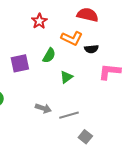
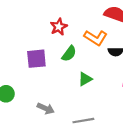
red star: (39, 21) -> (59, 27), moved
gray arrow: (43, 108) -> (46, 108), moved

